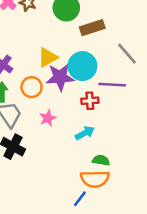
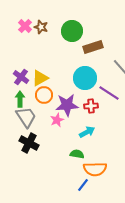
yellow triangle: (48, 57) -> (40, 78), moved
purple star: (60, 77) -> (67, 105), moved
purple line: (112, 85) -> (109, 93), turned 30
green semicircle: (101, 160) -> (77, 154), moved

